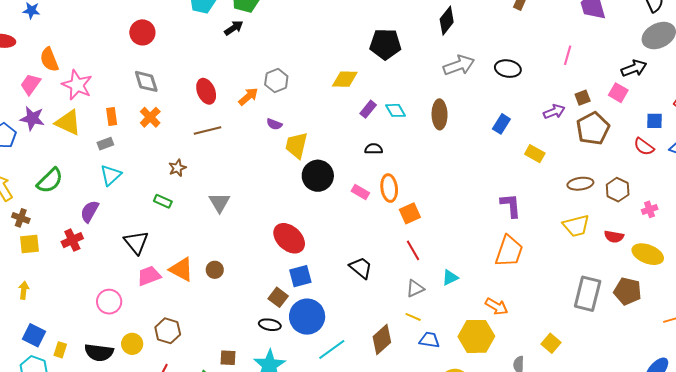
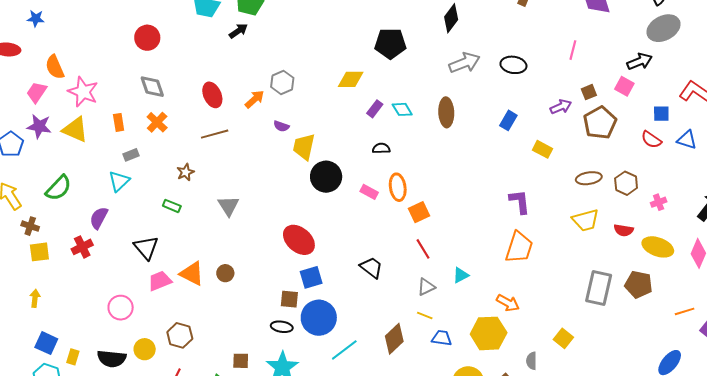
gray rectangle: (105, 144) -> (131, 155), moved
brown square: (278, 297) -> (289, 299), turned -30

